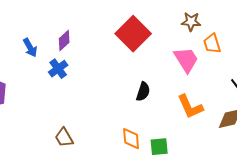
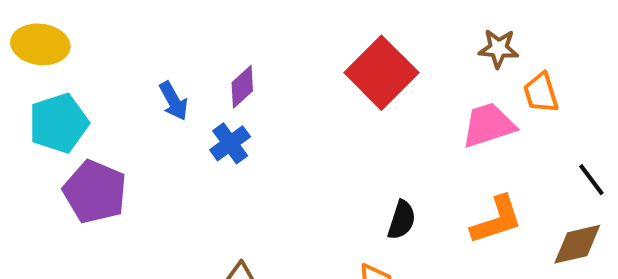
pink trapezoid: (186, 60) -> (488, 125), turned -76
black semicircle: (143, 92) -> (402, 220), moved
orange L-shape: (190, 107) -> (497, 220), turned -84

